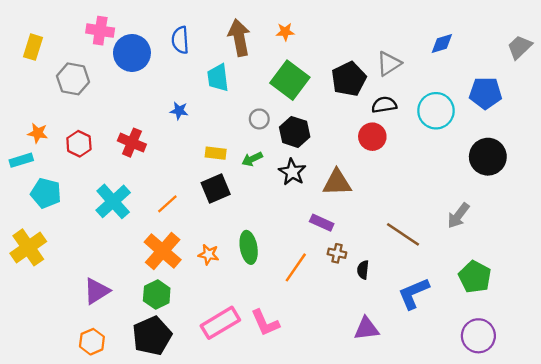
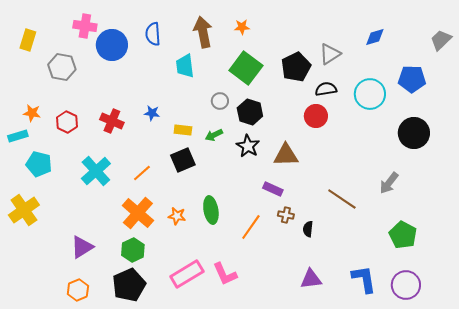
blue star: (179, 111) -> (152, 113), moved
blue L-shape: (414, 293) -> (364, 279), moved, turned 104

